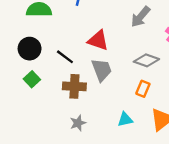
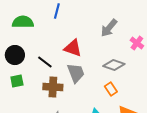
green square: (32, 79) -> (17, 81), turned 32
orange rectangle: (143, 89) -> (111, 89), turned -56

